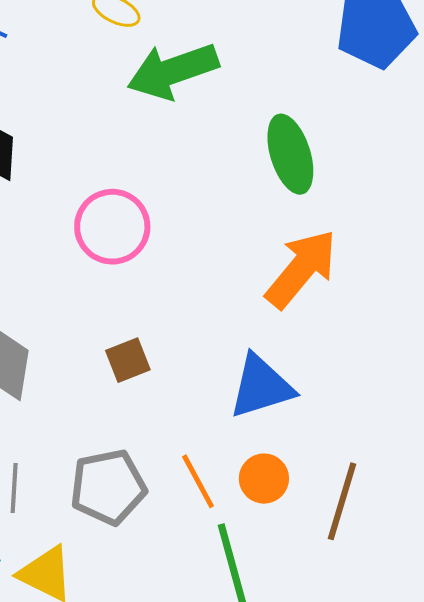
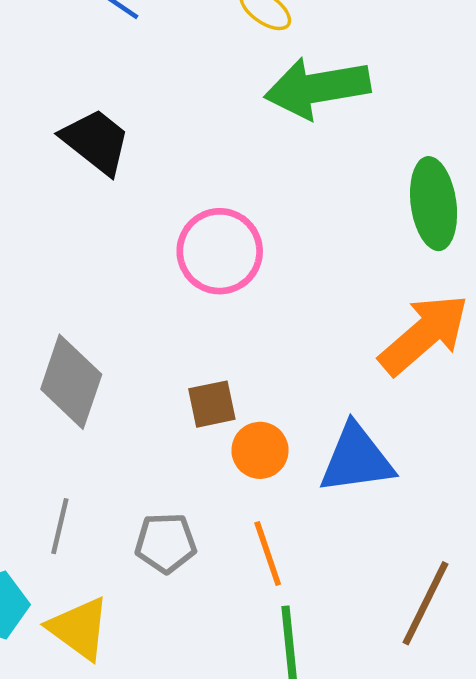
orange circle: (264, 479) -> (260, 450), moved
gray pentagon: (108, 487) -> (166, 543), size x0.7

